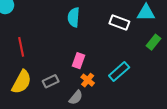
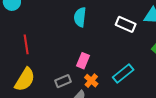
gray rectangle: (51, 81) -> (63, 81), moved

